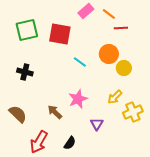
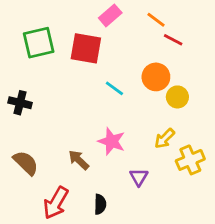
pink rectangle: (86, 11) -> (110, 15), moved
red line: (121, 28) -> (173, 40), turned 32
black cross: (25, 72) -> (20, 103), moved
pink star: (78, 99) -> (112, 141), turned -30
black semicircle: (70, 143) -> (100, 204), turned -32

